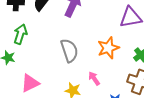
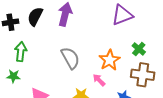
orange star: (108, 48) -> (110, 60), moved

